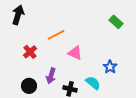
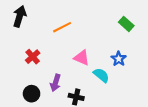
orange line: (56, 35) -> (62, 27), moved
blue star: (110, 67) -> (119, 59), moved
cyan semicircle: (93, 83) -> (101, 75), moved

